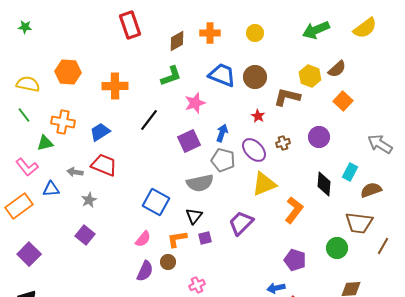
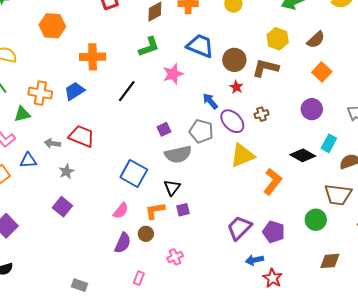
orange hexagon: (68, 72) -> (52, 26), moved
yellow hexagon: (310, 76) -> (278, 39), moved
brown circle: (255, 77) -> (234, 60), moved
blue trapezoid: (100, 132) -> (74, 91), moved
blue arrow: (222, 133) -> (210, 101), moved, turned -60
purple circle: (319, 137) -> (312, 109), moved
purple square: (189, 141) -> (164, 129), moved, size x0.6
black diamond: (324, 184) -> (303, 155), turned -65
purple trapezoid: (241, 223) -> (239, 228), moved

